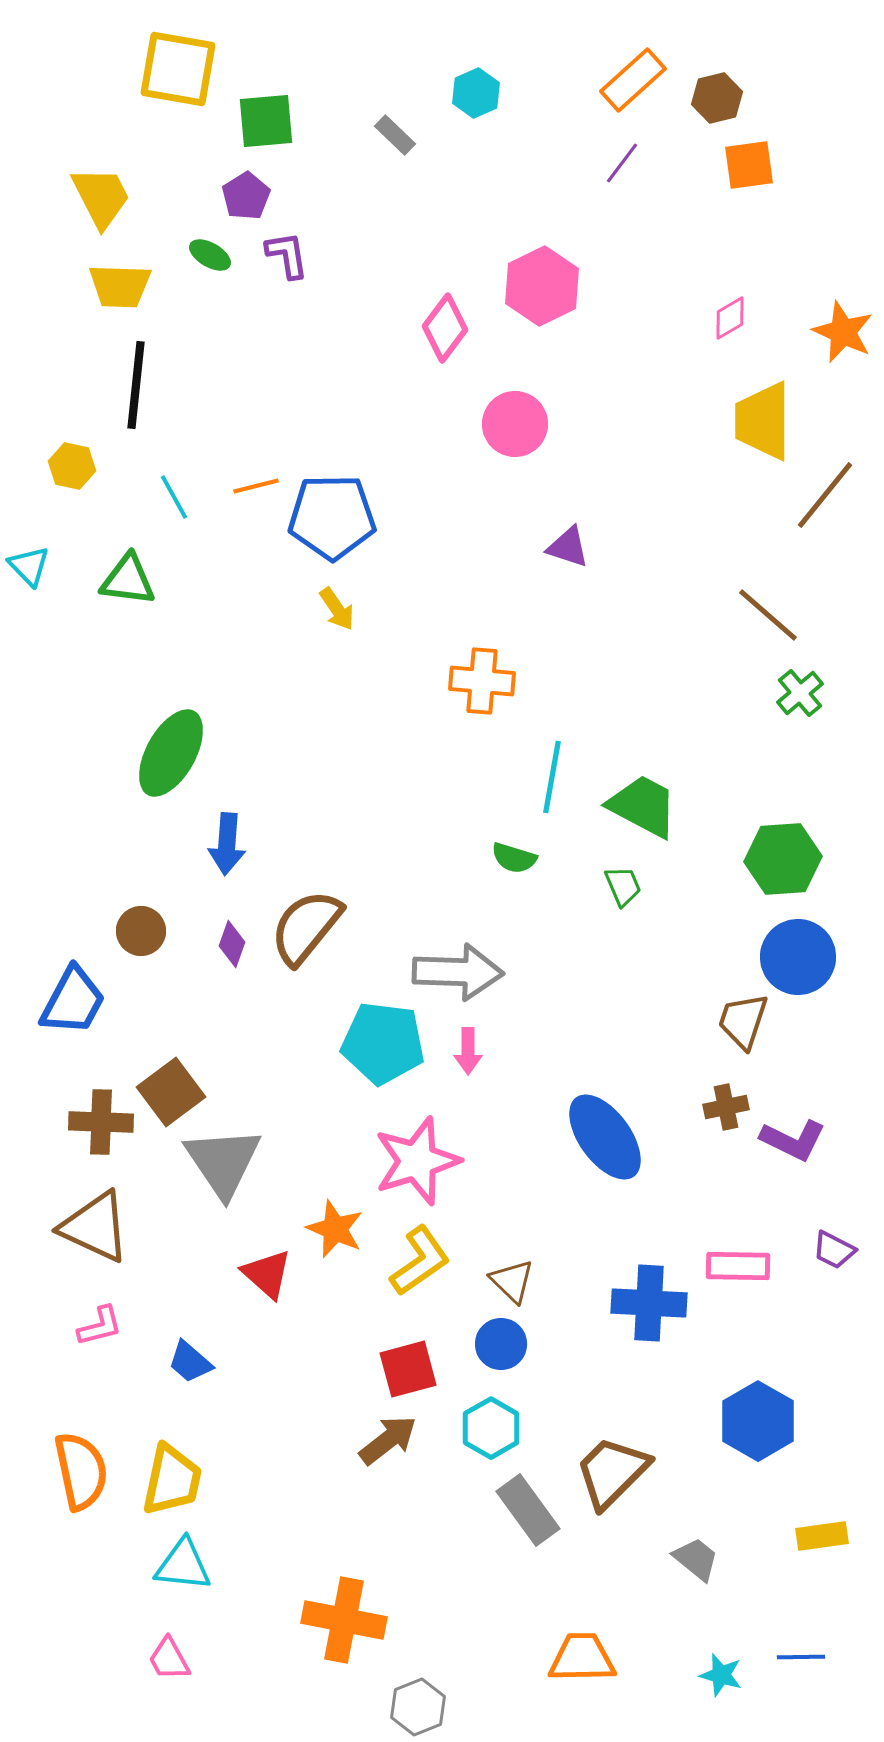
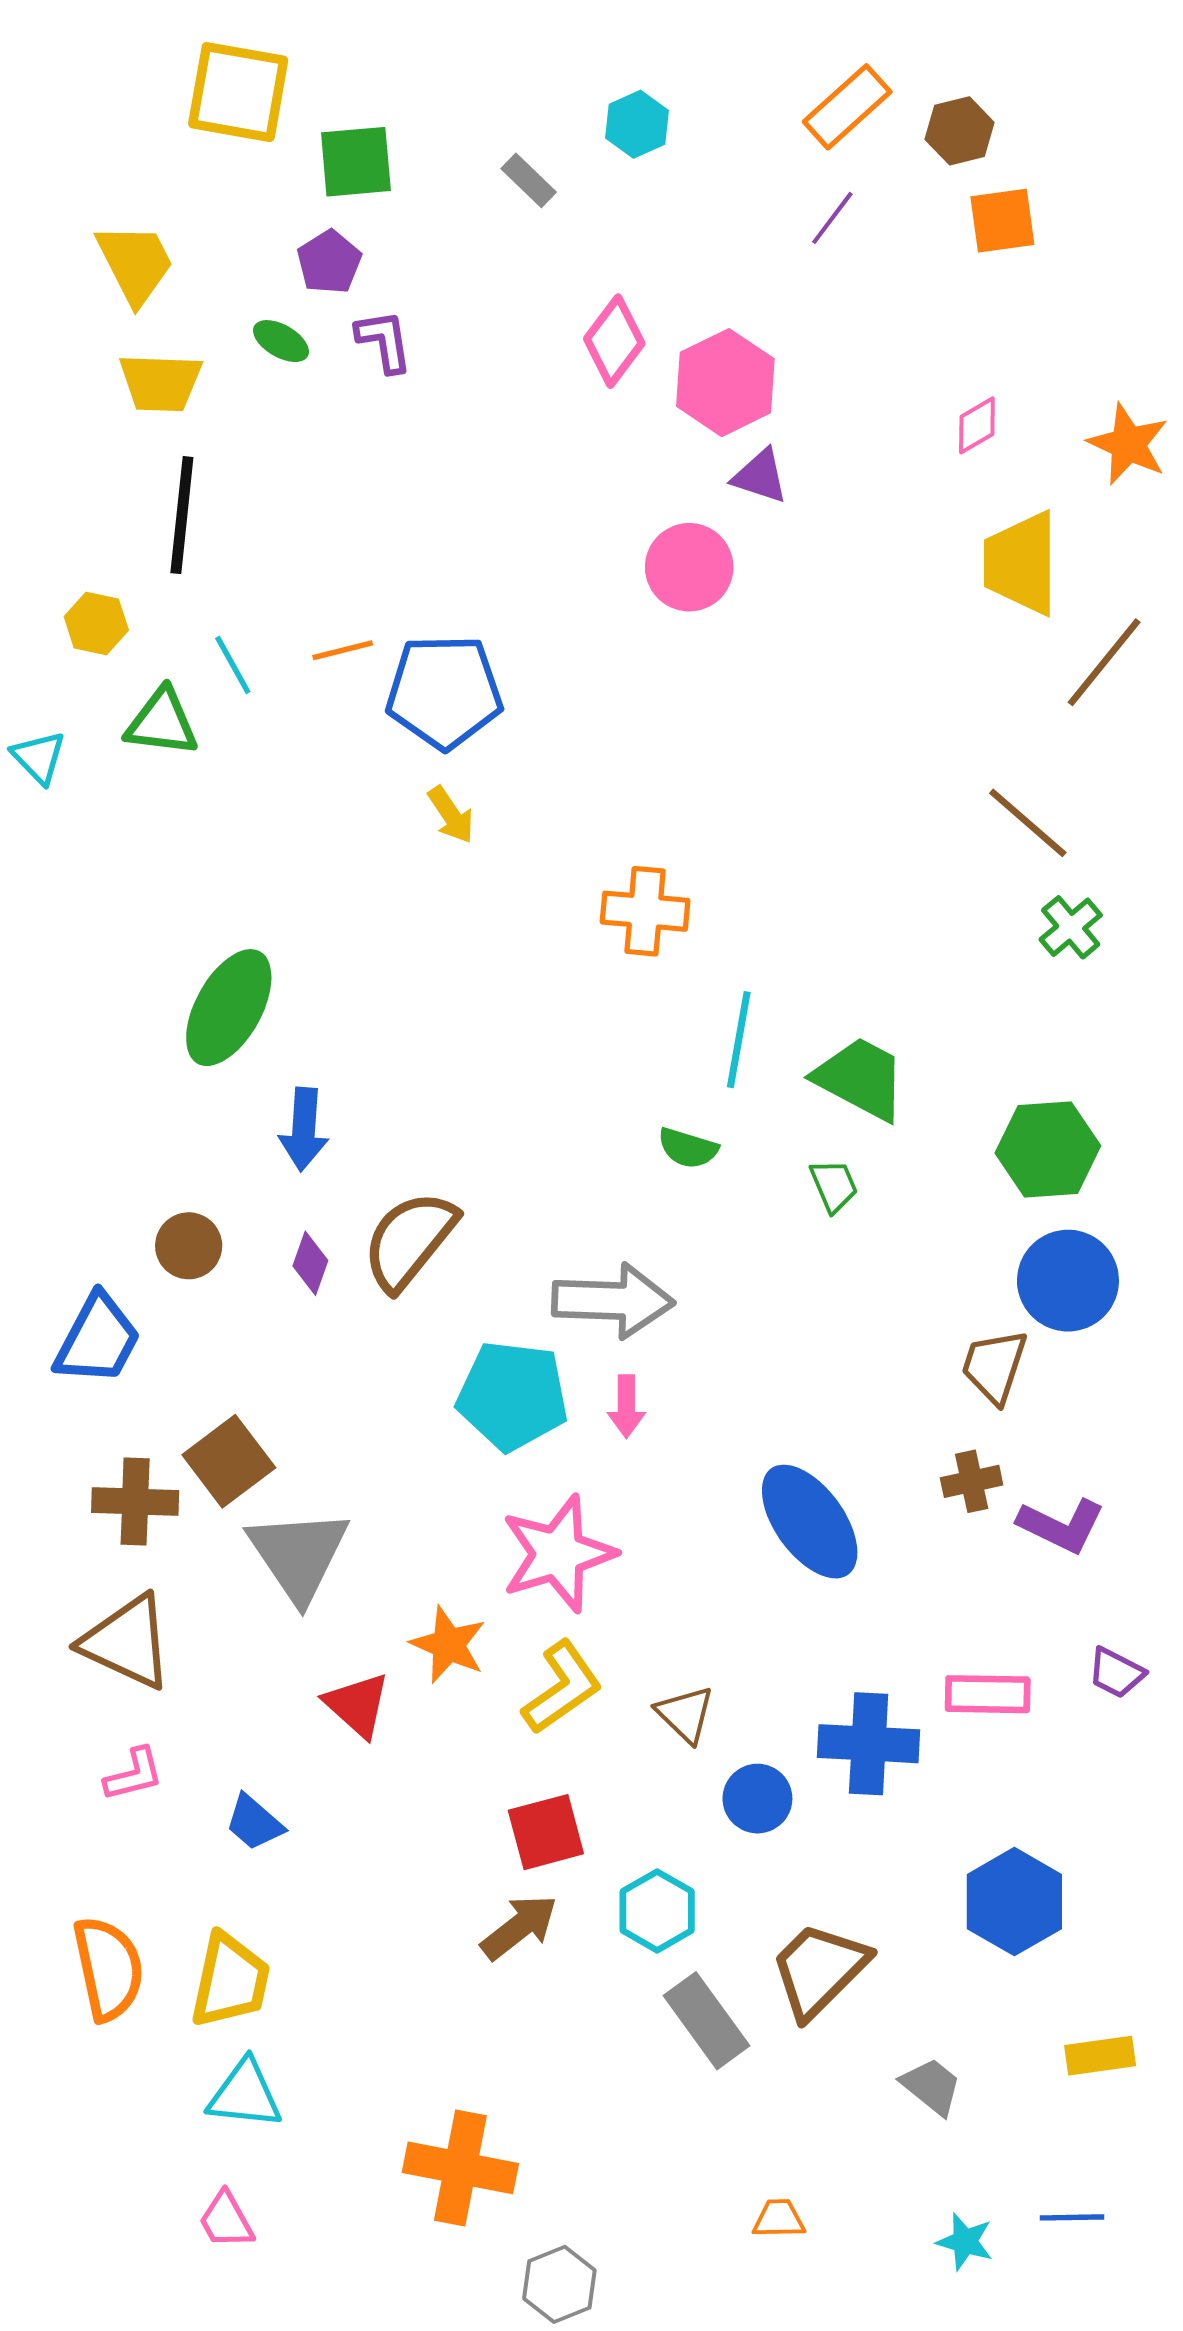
pink diamond: (445, 328) -> (614, 341), moved
purple triangle: (568, 547) -> (760, 476), moved
green triangle: (128, 580) -> (162, 722), moved
blue circle: (501, 1344) -> (757, 1799), moved
orange trapezoid: (582, 1658) -> (779, 2219), size x0.6

